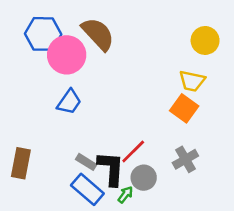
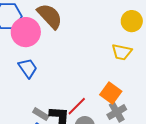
blue trapezoid: (69, 102) -> (28, 68), turned -70
orange square: (184, 108) -> (111, 93), moved

